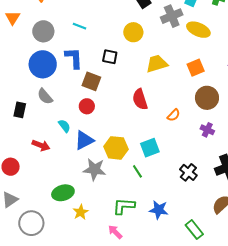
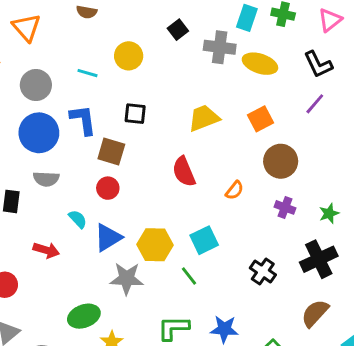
gray cross: (172, 16) -> (220, 47), turned 35
yellow circle: (133, 32) -> (129, 56), moved
gray semicircle: (45, 96) -> (46, 179), turned -42

